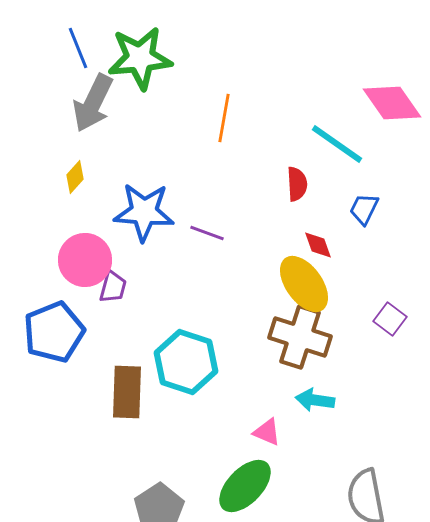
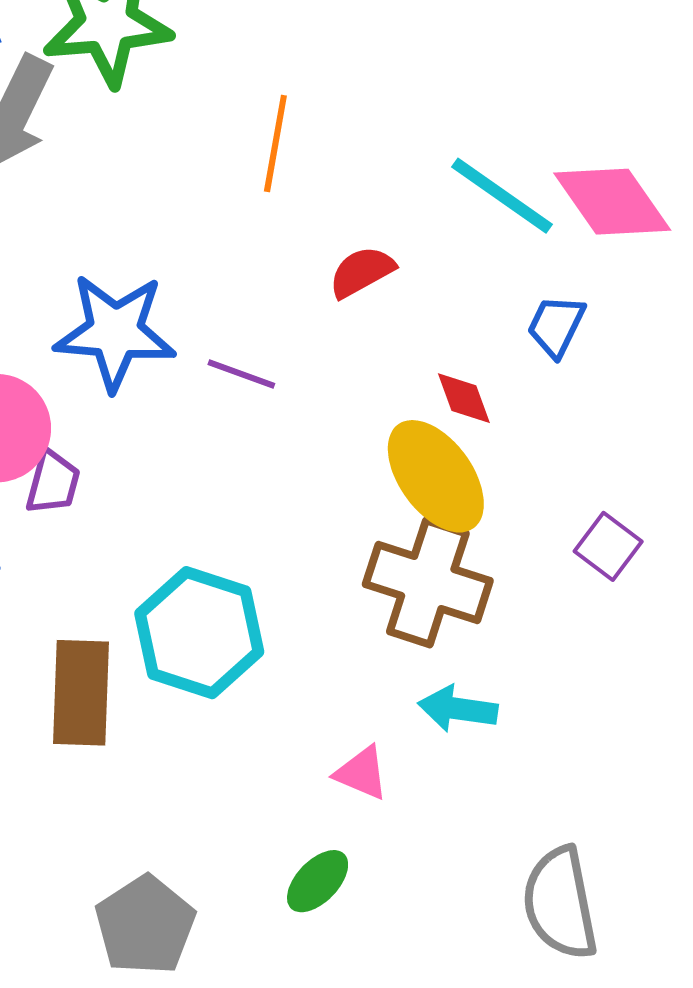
pink diamond: (392, 103) -> (612, 202), moved
red semicircle: (297, 184) -> (362, 272), moved, turned -116
green ellipse: (245, 486) -> (318, 881), size x0.6

